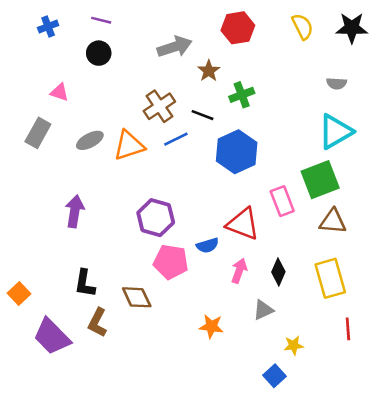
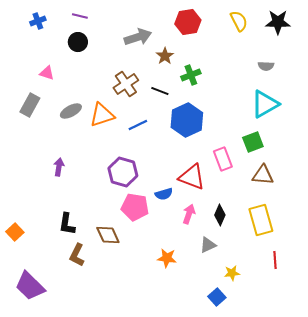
blue line: (176, 139) -> (138, 125), moved
green square: (320, 180) -> (253, 142), size x0.7
purple arrow: (75, 211) -> (59, 167), size x0.7
purple trapezoid: (52, 337) -> (30, 286), moved

